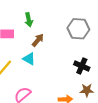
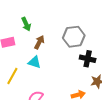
gray hexagon: (78, 29) -> (74, 37), moved

